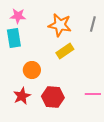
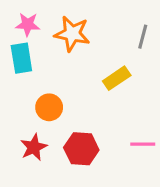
orange star: (60, 25) -> (72, 34), moved
yellow rectangle: (65, 51) -> (117, 78), moved

